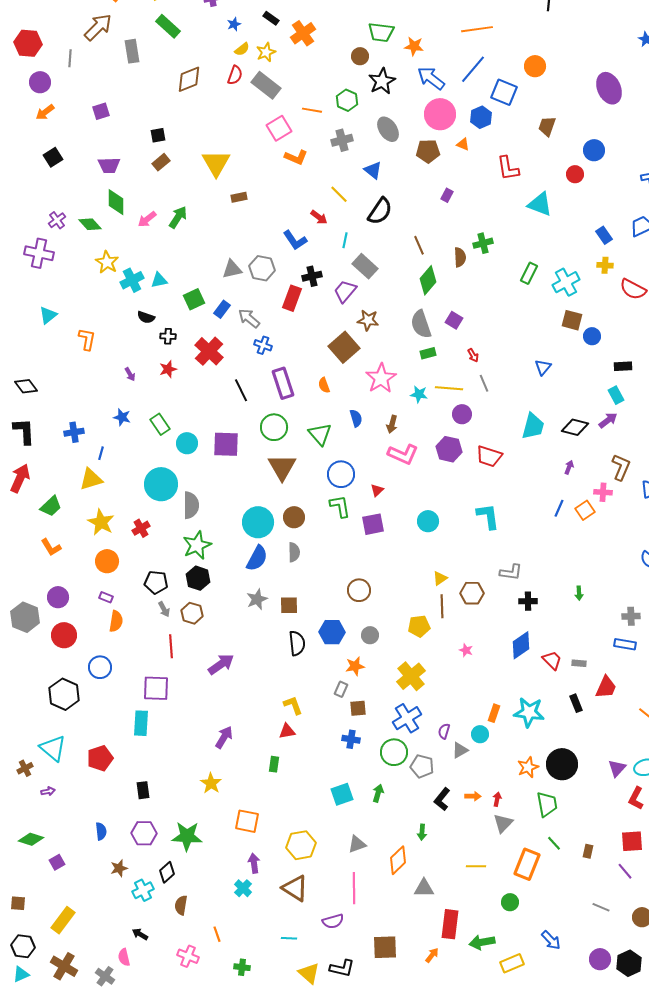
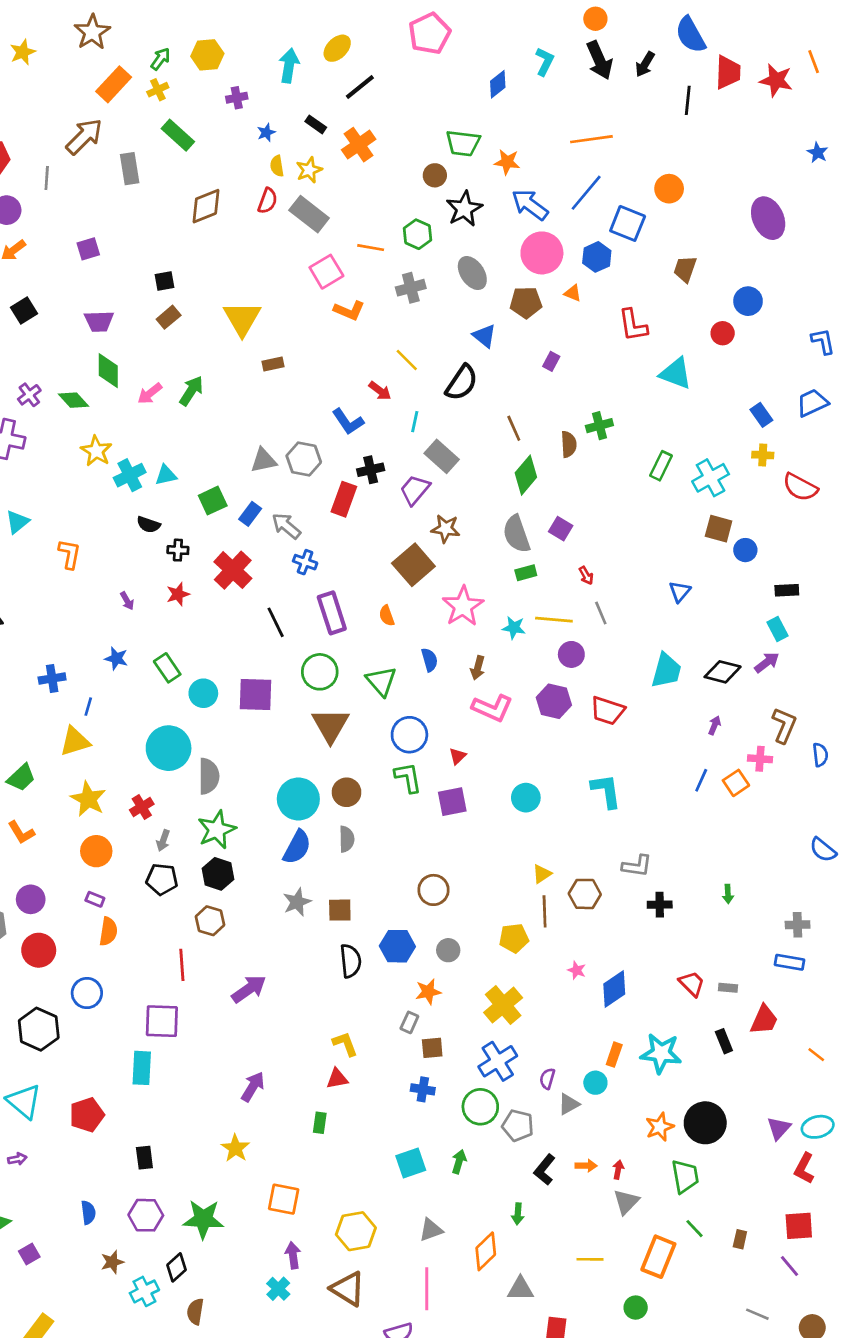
yellow semicircle: (242, 49) -> (277, 166), turned 119
blue triangle: (373, 170) -> (484, 336), moved
gray arrow: (164, 609) -> (163, 840), moved, turned 49
blue diamond: (521, 645) -> (614, 989), moved

